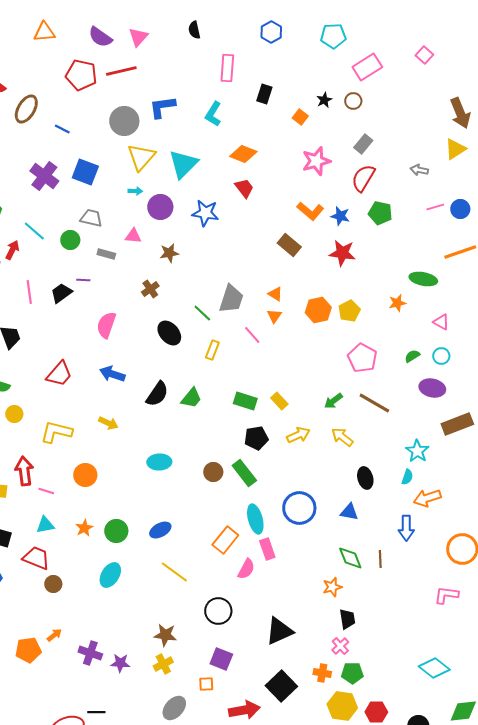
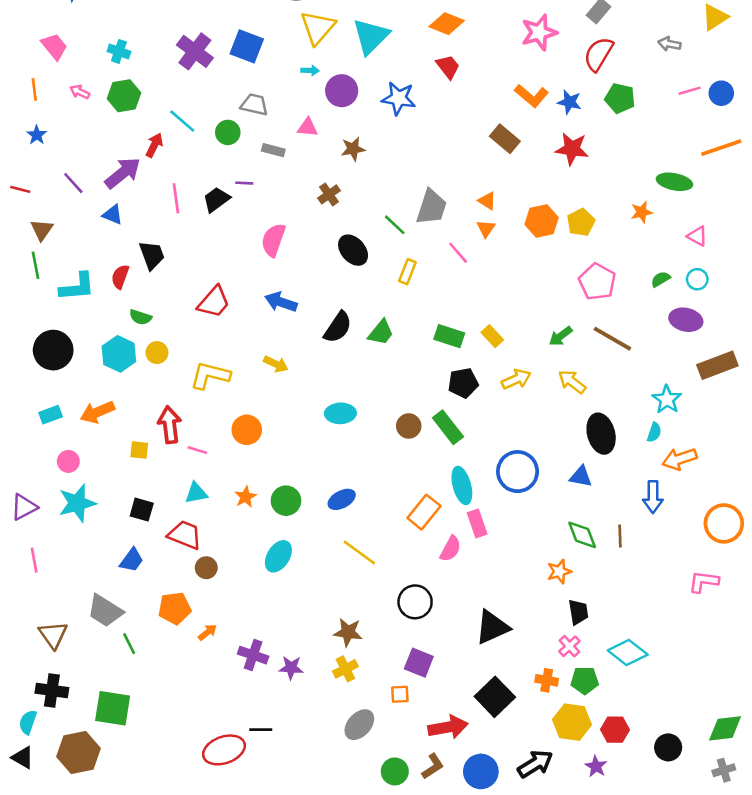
black ellipse: (365, 478) -> (601, 434), size x1.4
orange pentagon: (28, 650) -> (175, 608), moved
cyan diamond: (434, 668) -> (628, 653), moved

